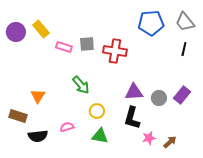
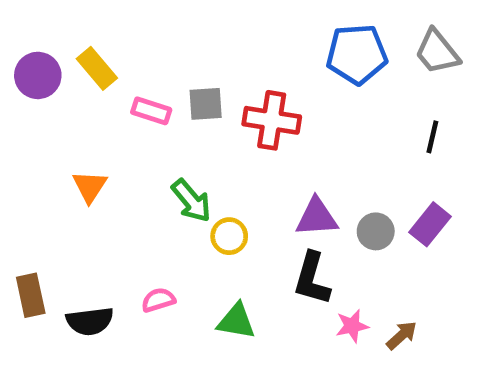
black line: (184, 49) -> (432, 137), moved
orange triangle: (38, 96) -> (90, 186), moved
yellow circle: (97, 111) -> (229, 236), moved
brown rectangle: (18, 116) -> (31, 295), moved, turned 60

